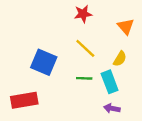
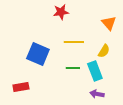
red star: (83, 14) -> (61, 12), moved
yellow line: (85, 48) -> (74, 42), turned -42
red rectangle: (24, 100) -> (21, 87), size x0.7

